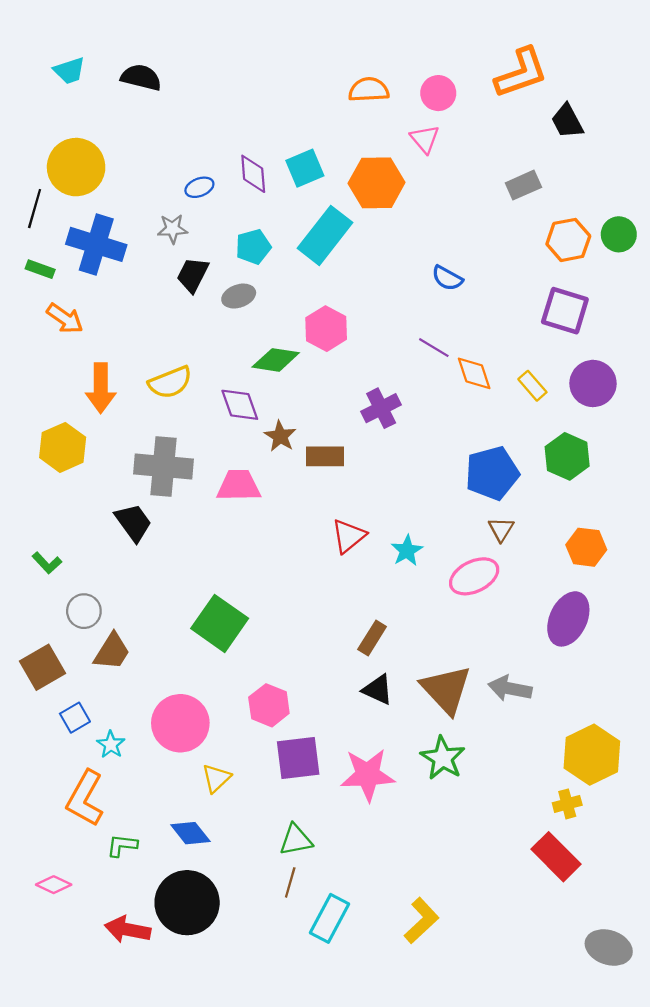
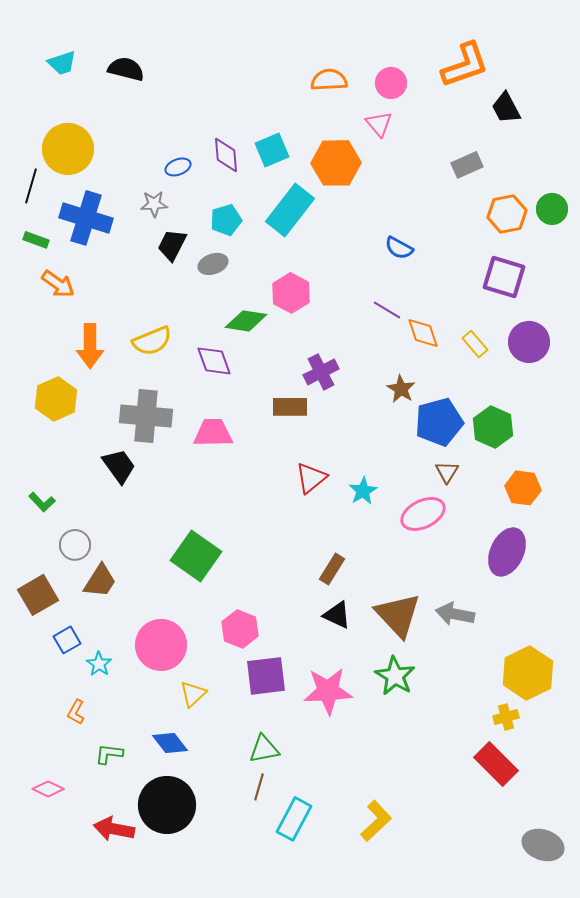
purple cross: (381, 408) -> (321, 372), moved
brown star: (280, 436) -> (401, 389), moved
green hexagon: (567, 456) -> (493, 427), moved
orange L-shape: (85, 798) -> (76, 712), size x0.5

